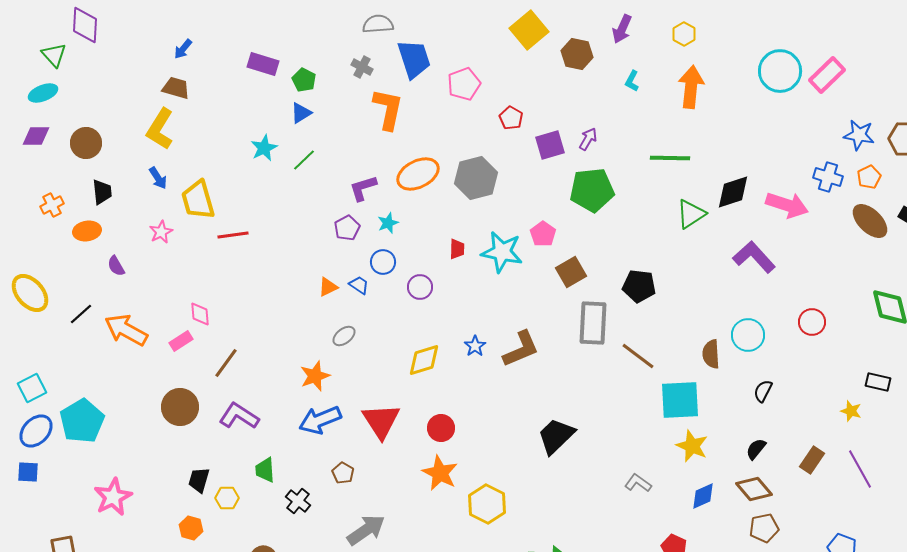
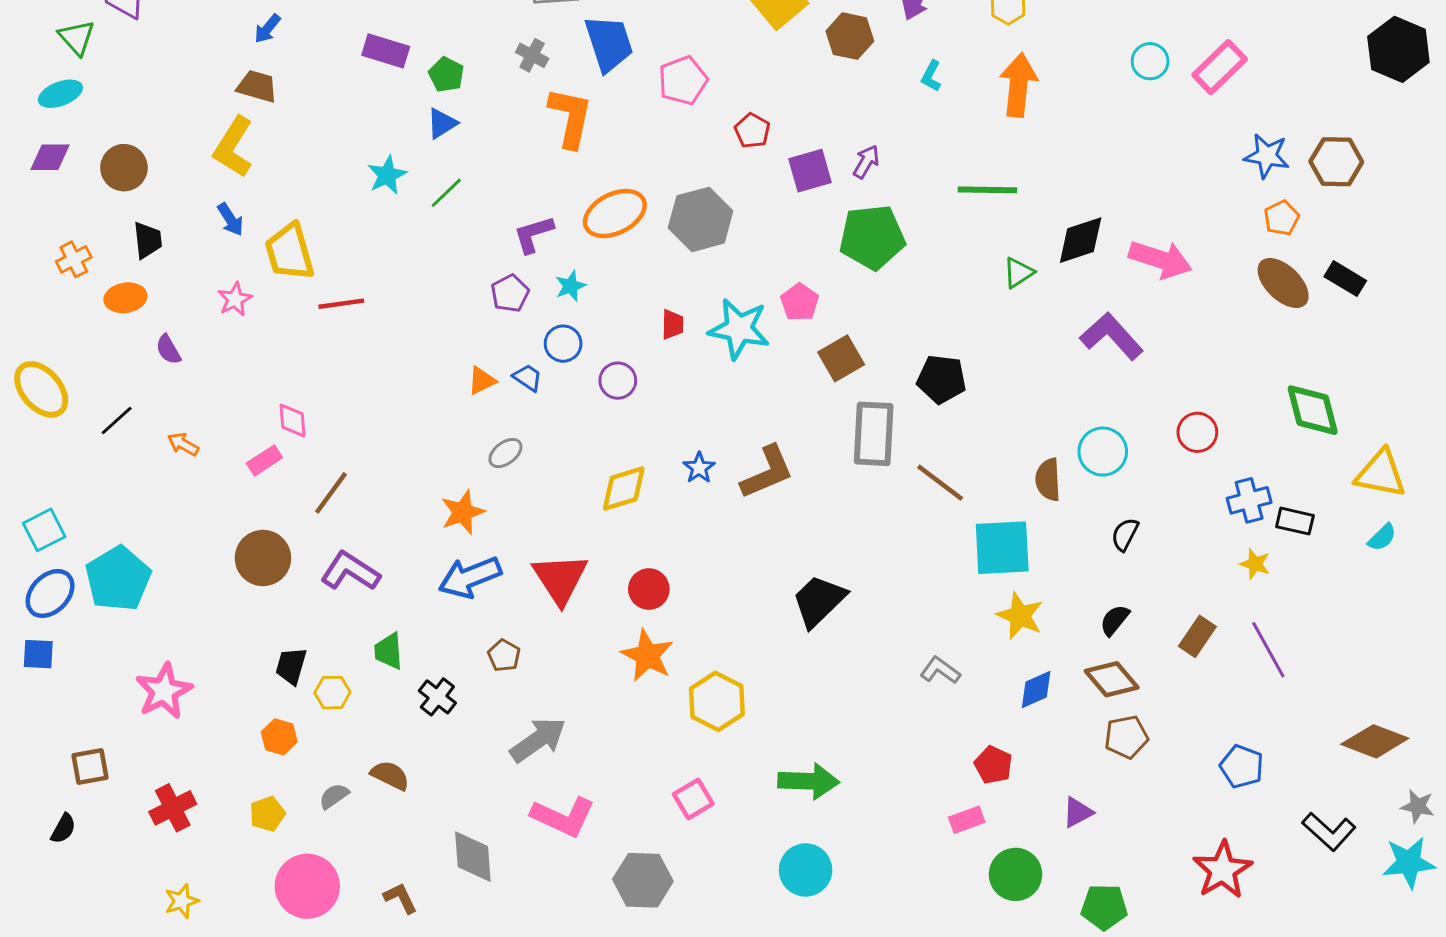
cyan circle: (780, 71) -> (1150, 61), size x0.6
blue cross: (828, 177) -> (1249, 500), moved, turned -32
green triangle: (691, 214) -> (1018, 273), size x0.7
orange arrow: (126, 330) -> (183, 444), size x0.5

